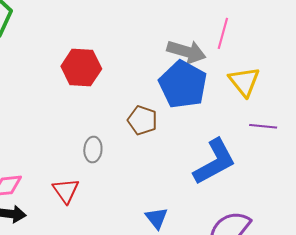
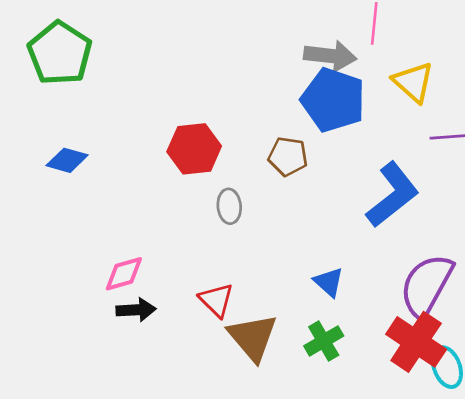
red hexagon: (81, 67) -> (194, 149), moved
red triangle: (66, 191) -> (216, 300), moved

